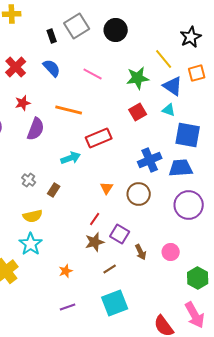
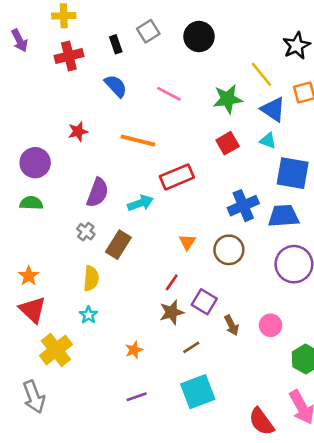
gray square: (77, 26) -> (148, 31), size x0.7
red cross: (16, 67) -> (69, 56), moved, turned 30
purple semicircle: (36, 129) -> (98, 193), moved
brown rectangle: (54, 190) -> (118, 245), size x1.5
yellow semicircle: (33, 216) -> (91, 278), turned -72
cyan star: (31, 244) -> (88, 315), size x0.6

